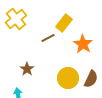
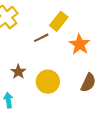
yellow circle: (68, 78) -> (48, 82), moved

